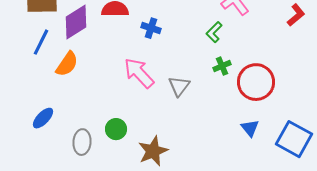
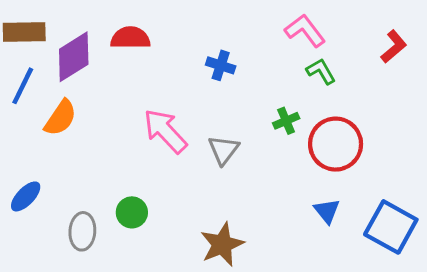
blue cross: (151, 28) -> (221, 65), moved
green L-shape: (214, 32) -> (321, 71), moved, turned 105
brown star: (153, 151) -> (222, 244), moved

